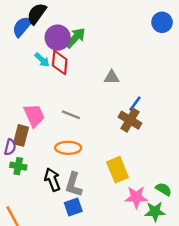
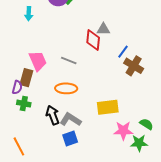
cyan arrow: (42, 60) -> (29, 14), moved, turned 48
red diamond: (60, 62) -> (93, 40), moved
brown cross: (130, 120) -> (134, 66), moved
yellow rectangle: (118, 170) -> (108, 107), turned -75
gray L-shape: (74, 185) -> (71, 120), turned 105

